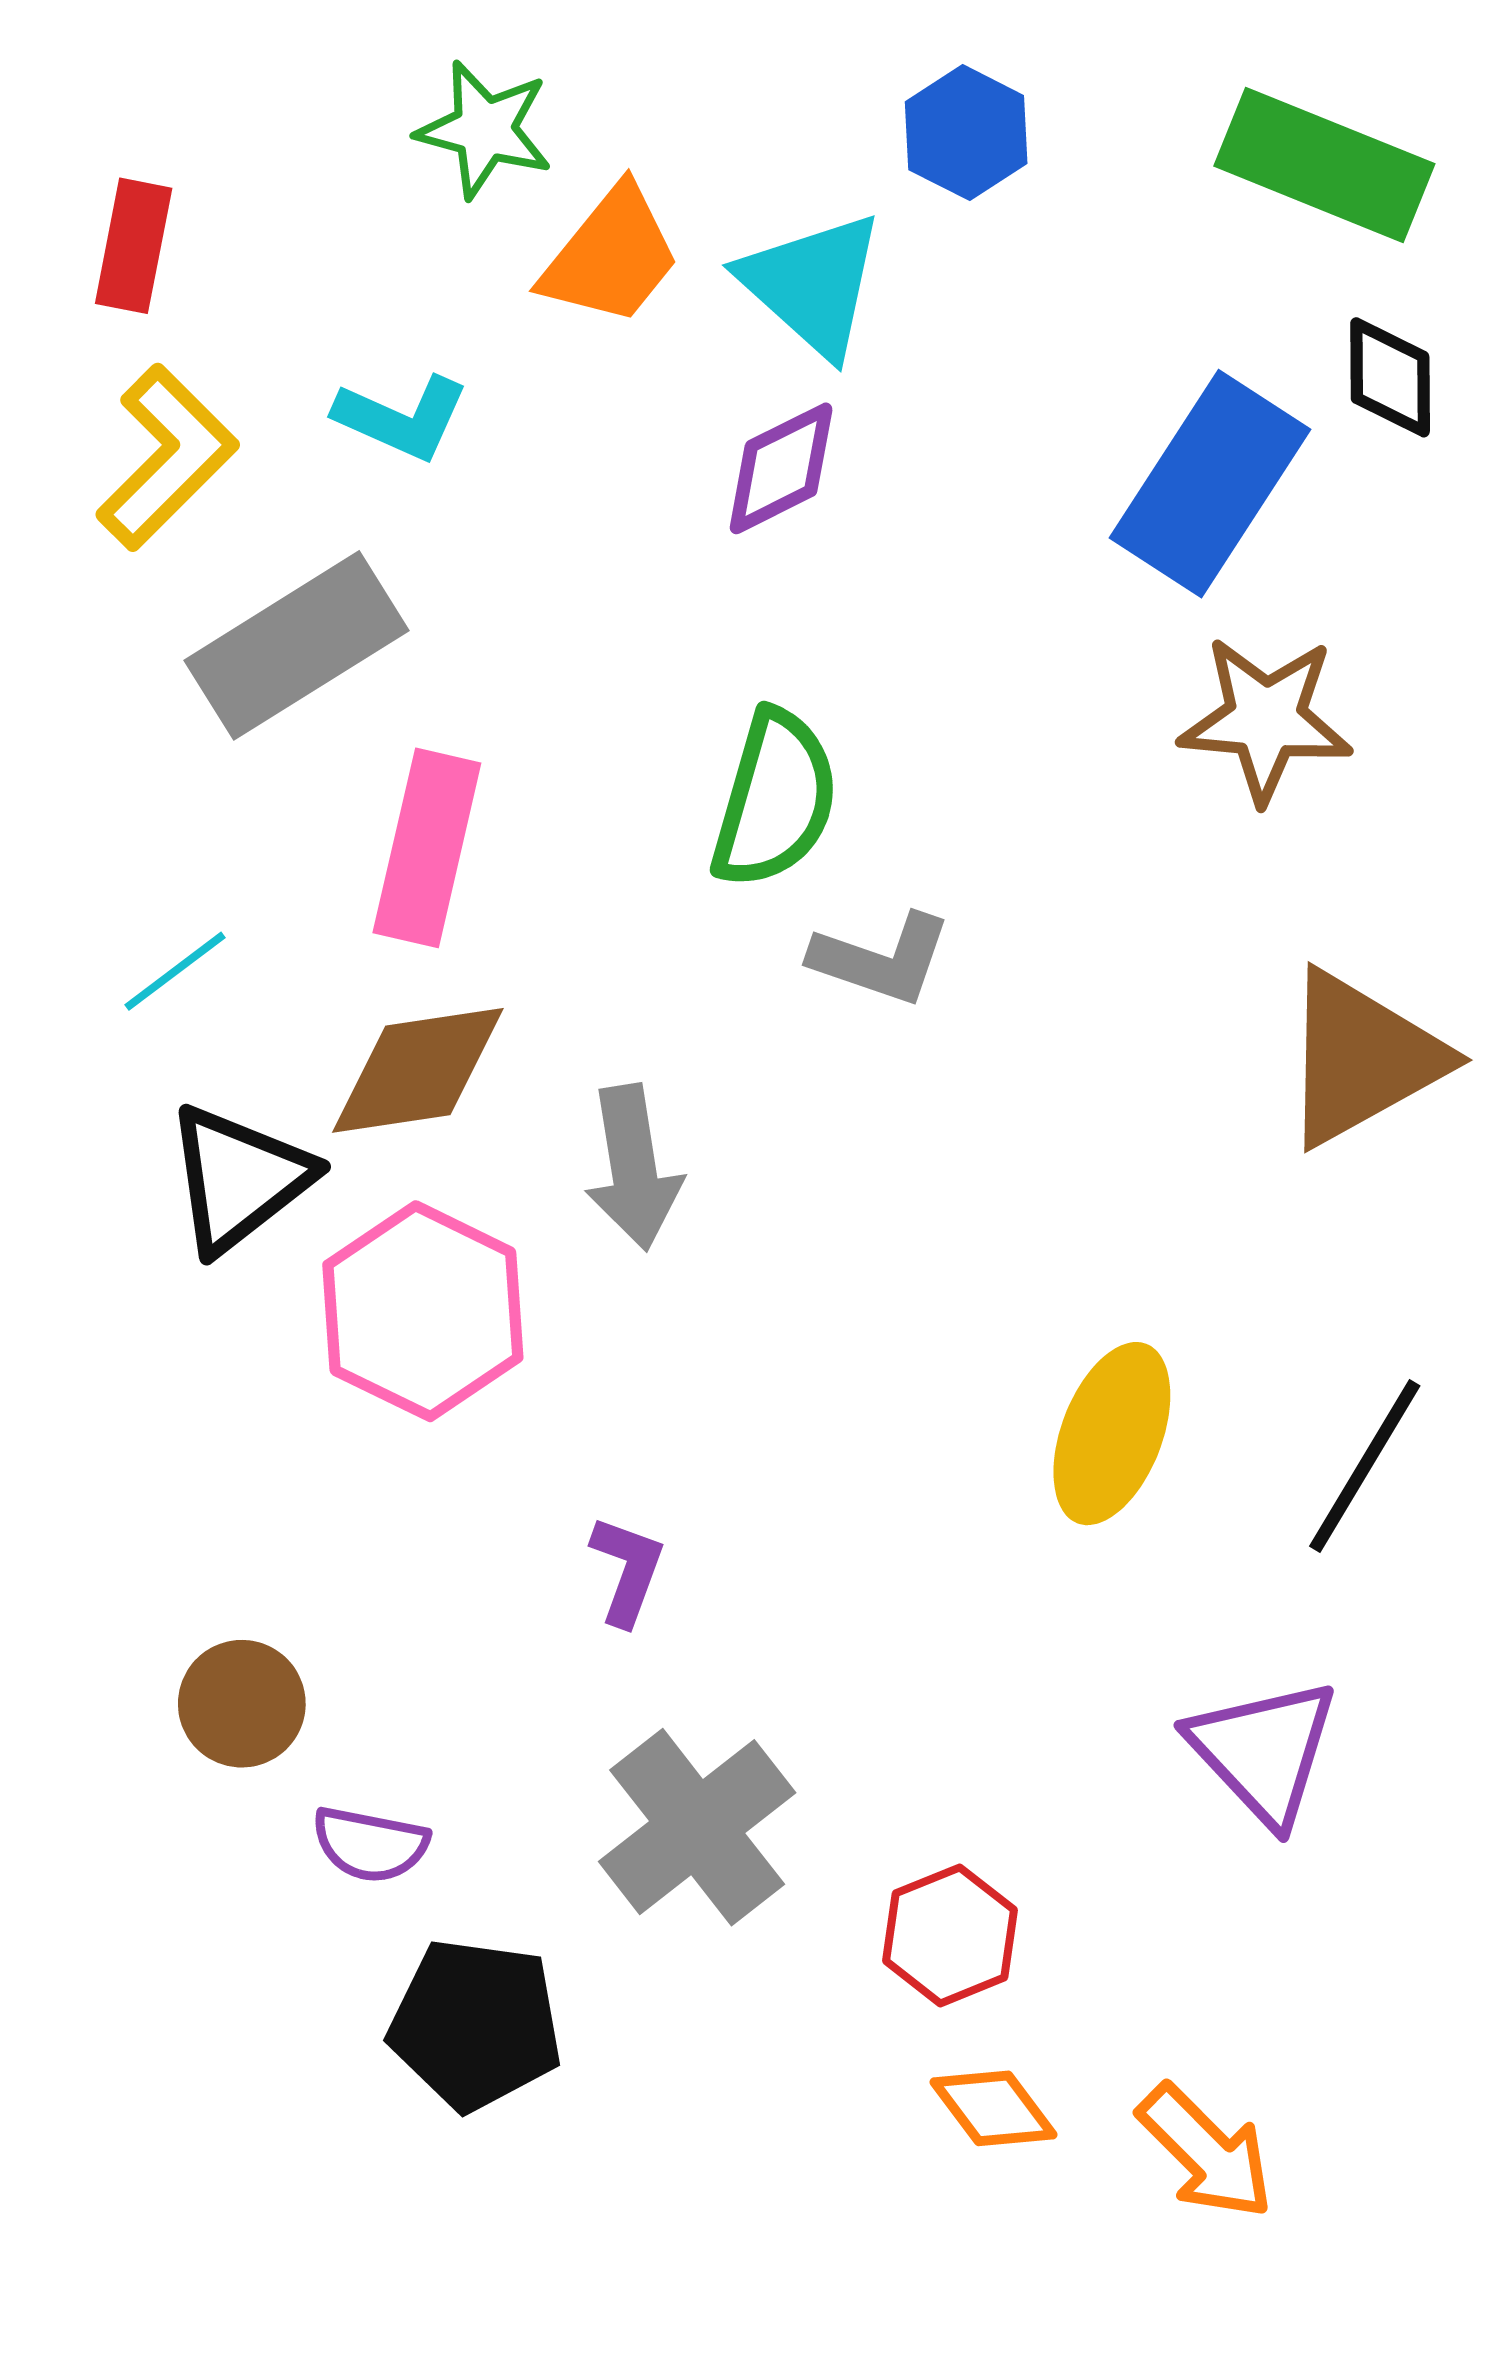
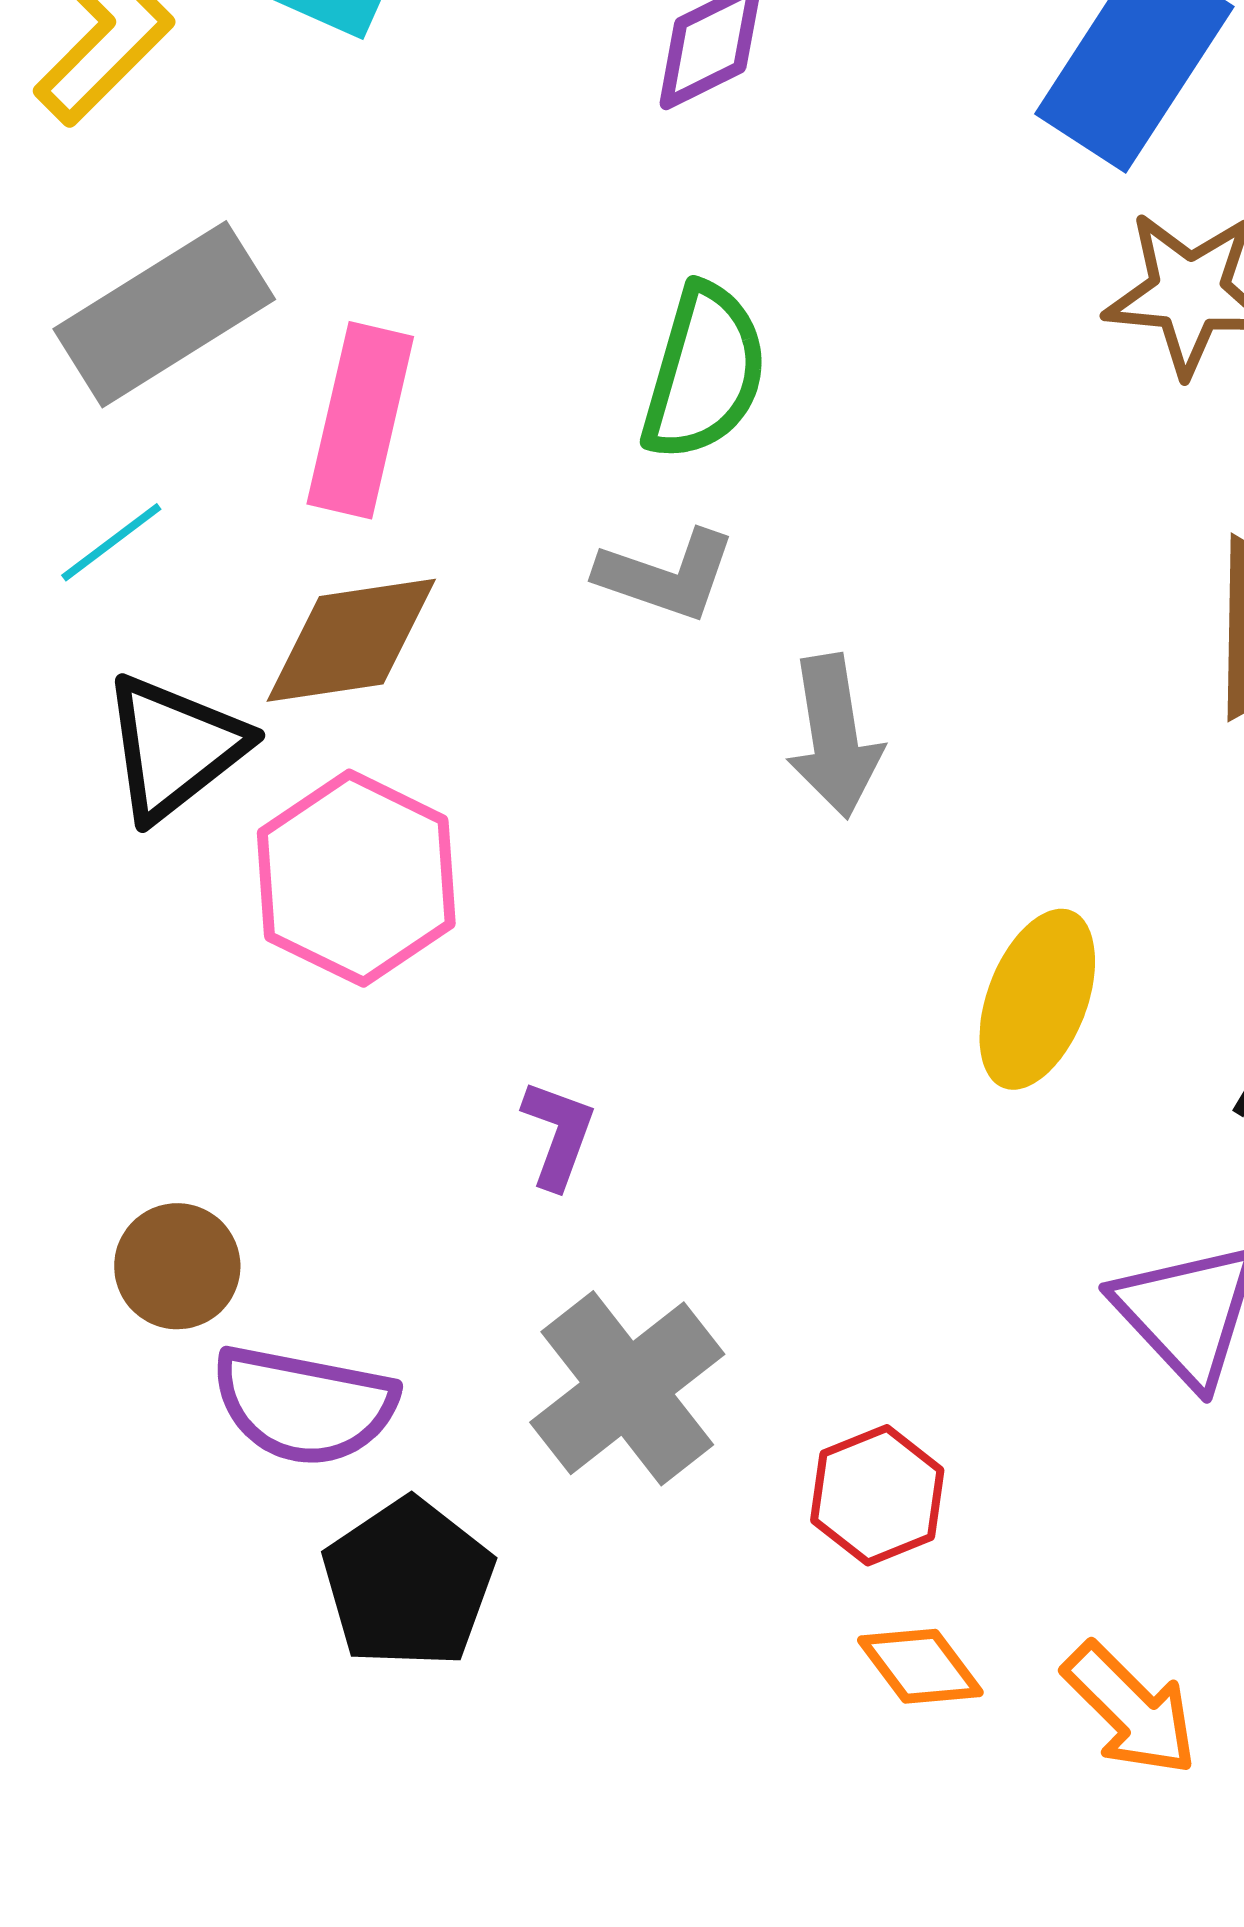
gray rectangle: (296, 645) -> (164, 314), moved
gray L-shape: (881, 959) -> (666, 575), moved
gray arrow: (633, 1168) -> (834, 736), moved
purple semicircle: (370, 1844) -> (304, 1405), size x1.6
black pentagon: (476, 2024) -> (408, 1583), turned 30

